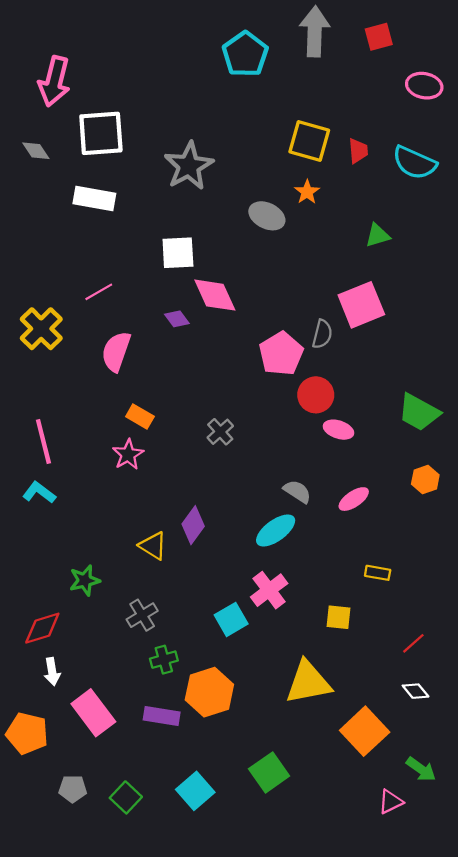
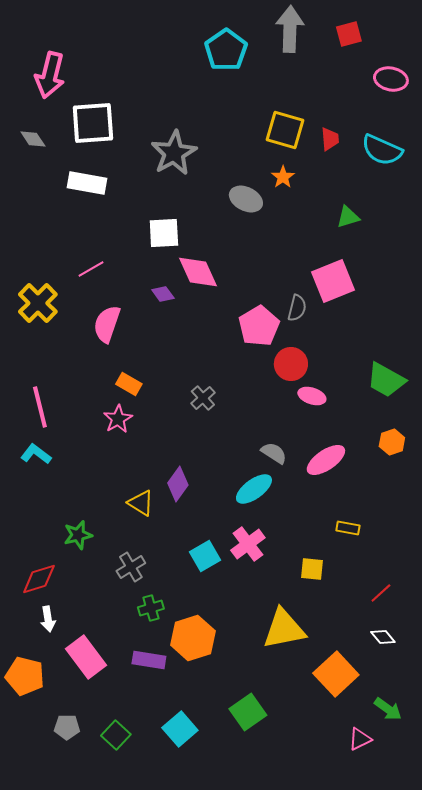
pink ellipse: (354, 499) -> (326, 460), size x1.4
cyan square: (231, 619) -> (205, 556), moved

